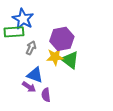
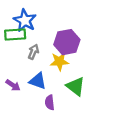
green triangle: (70, 60) -> (76, 86), moved
purple arrow: (29, 87) -> (13, 85), moved

